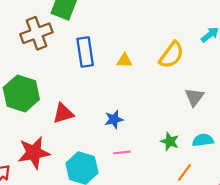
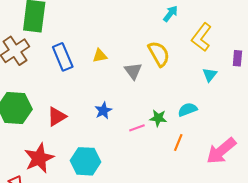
yellow semicircle: (171, 55) -> (159, 54), moved, turned -52
gray triangle: (194, 97) -> (133, 71), moved
pink line: (122, 152) -> (137, 128), moved

